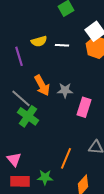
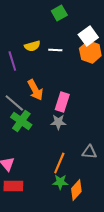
gray star: (65, 90) -> (58, 122), moved
pink rectangle: (84, 107) -> (62, 102), moved
green star: (45, 177) -> (60, 182), moved

